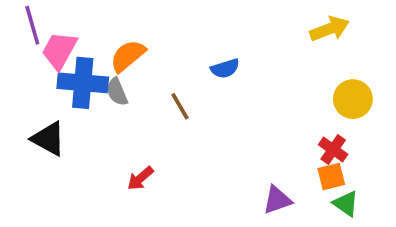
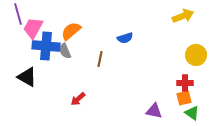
brown line: (180, 106) -> (100, 59), turned 42
red cross: (333, 150) -> (185, 83), turned -35
purple triangle: (277, 200) -> (154, 111), turned 30

